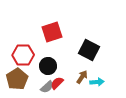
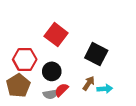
red square: (52, 32) -> (56, 35), turned -35
gray semicircle: (47, 87) -> (51, 94), turned 32

